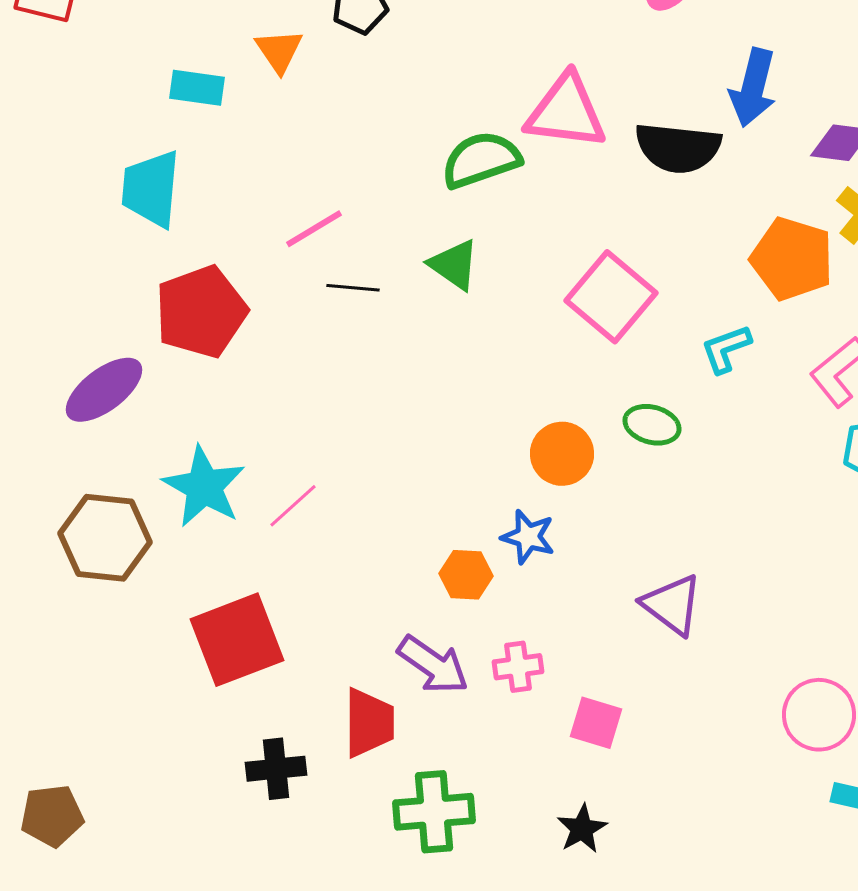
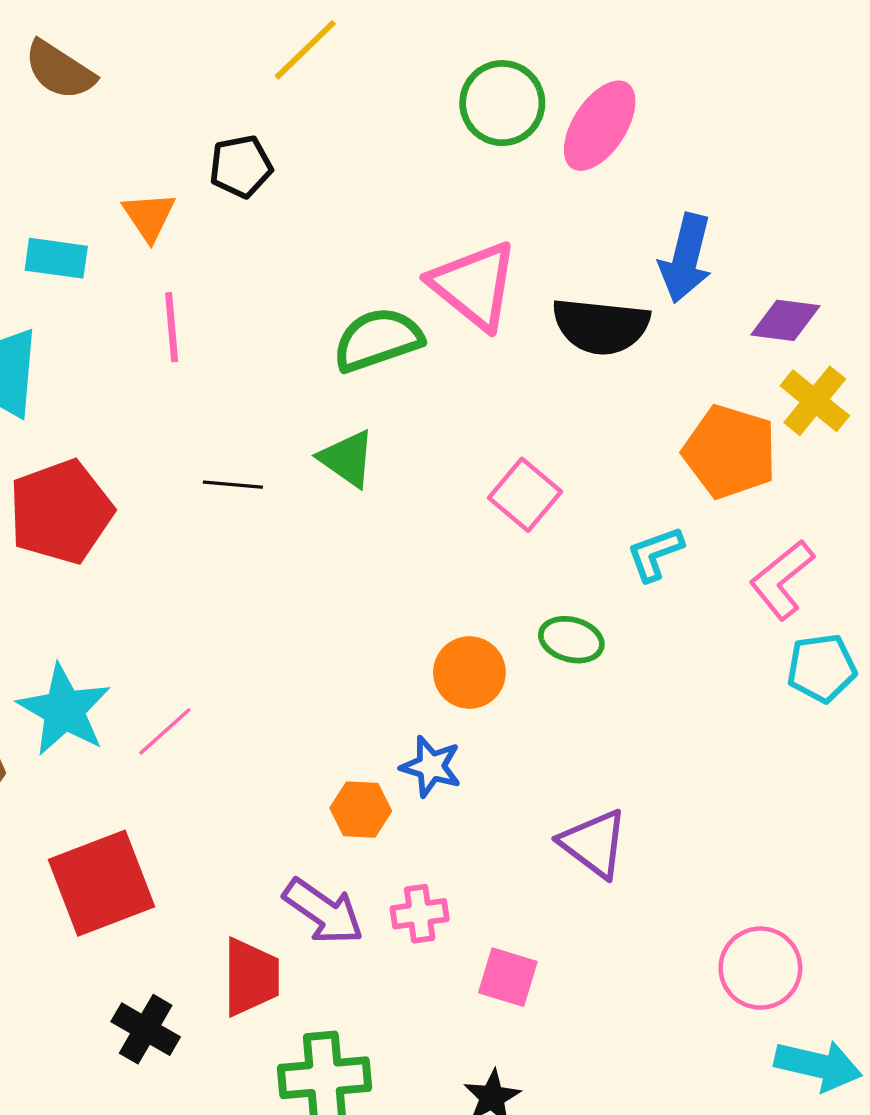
pink triangle: (566, 112) -> (474, 285), turned 32
pink line: (314, 229) -> (172, 327), moved, turned -64
pink square: (611, 297) -> (525, 495), size x0.7
black cross: (276, 769) -> (146, 1029), turned 36

